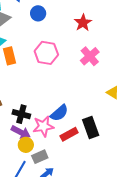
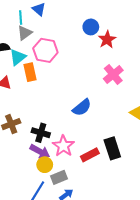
blue circle: (38, 13) -> (91, 27), moved
pink hexagon: (46, 53) -> (45, 50), moved
blue semicircle: (59, 113) -> (82, 107), moved
pink star: (43, 126) -> (63, 146), turned -30

